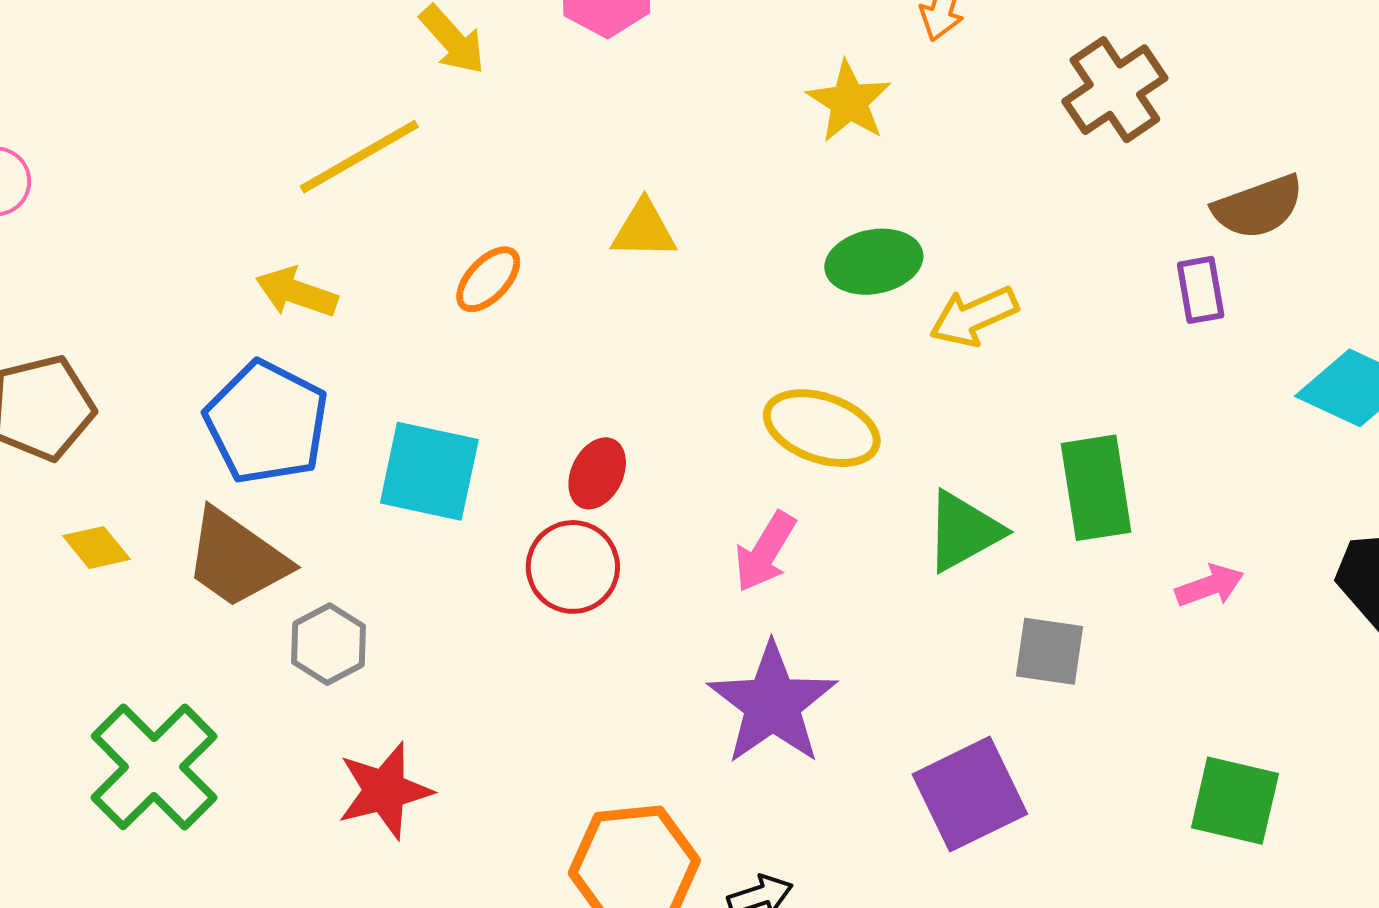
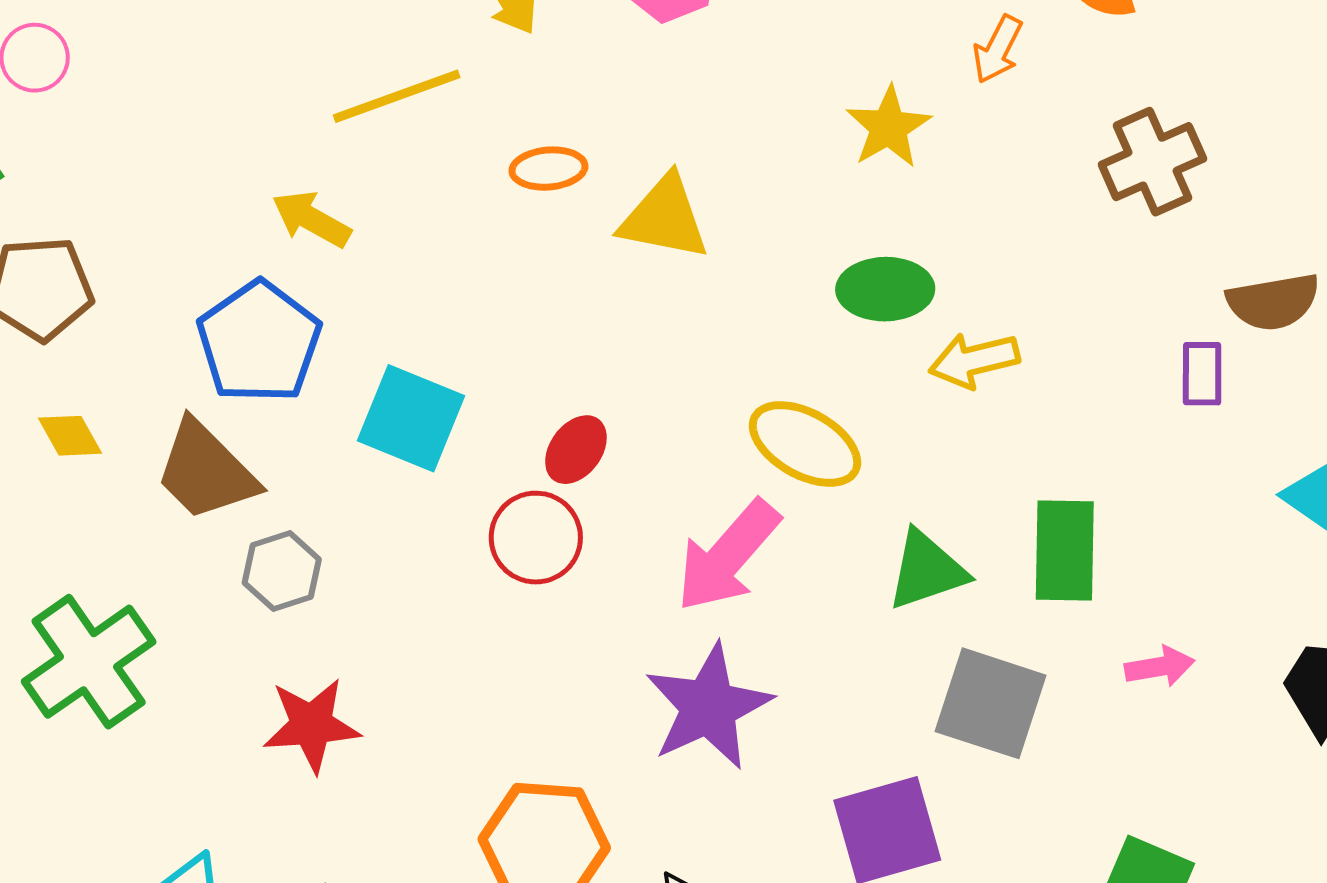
yellow triangle: (644, 230) -> (664, 218), size x1.4
orange ellipse: (488, 279) -> (548, 169), moved, turned 32
pink arrow: (765, 552) -> (728, 556), size x1.5
gray square: (1049, 651) -> (991, 703), size x1.5

